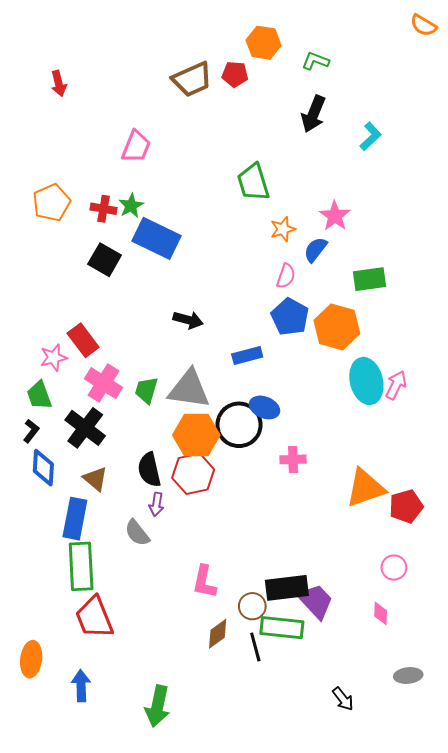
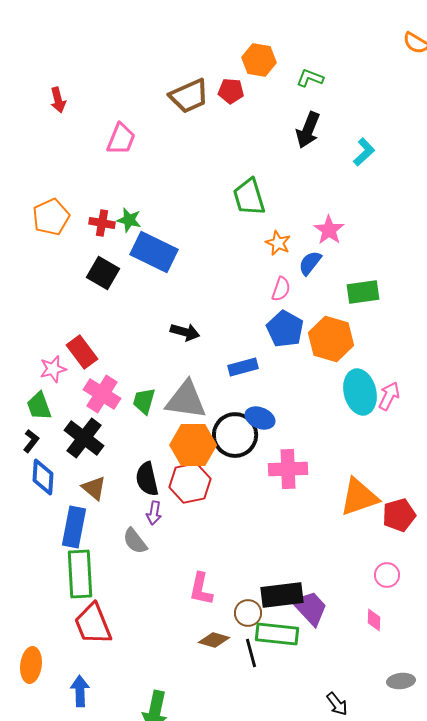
pink trapezoid: (136, 147) -> (121, 139), moved
green star: (131, 206) -> (129, 220), turned -30
orange star: (283, 229) -> (278, 243), turned -30
pink cross: (293, 459) -> (288, 469), size x1.5
brown diamond: (218, 634) -> (214, 640), turned 52

